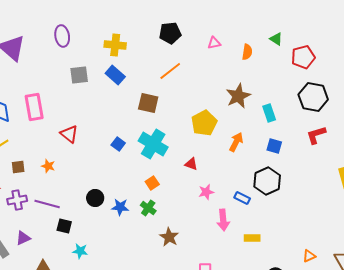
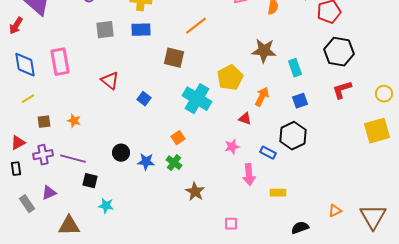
blue rectangle: (115, 75) -> (141, 30), turned -42
brown star: (238, 96) -> (264, 51), turned 30
red triangle: (69, 134) -> (110, 81), moved
cyan cross: (153, 144) -> (197, 99), moved
blue square: (274, 146) -> (300, 101), turned -35
red triangle: (191, 164) -> (245, 119), moved

